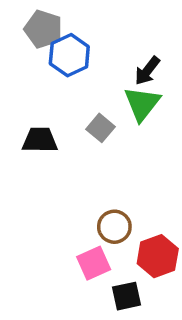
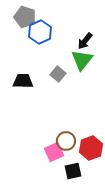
brown circle: (114, 227) -> (66, 141), moved

